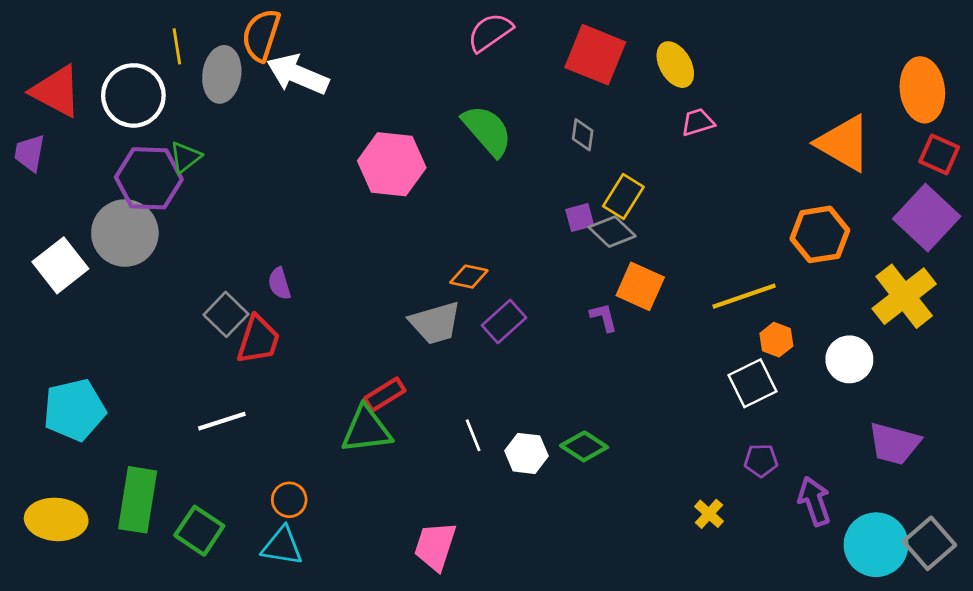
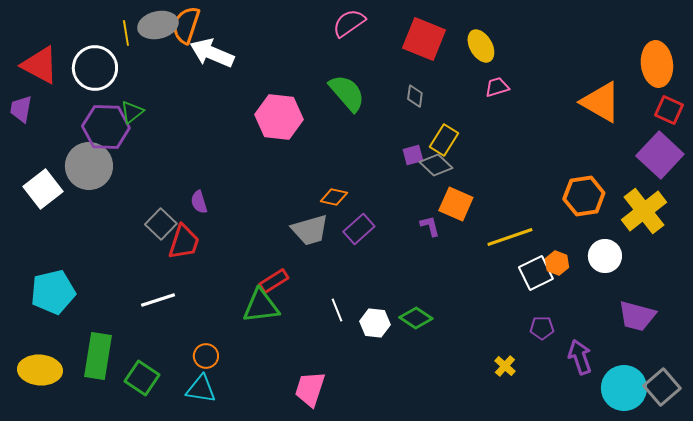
gray ellipse: (222, 74) -> (158, 25), moved, turned 69
orange hexagon: (820, 234) -> (584, 196), moved
yellow line: (744, 296) -> (510, 237), moved
orange hexagon: (776, 340) -> (557, 263), moved

